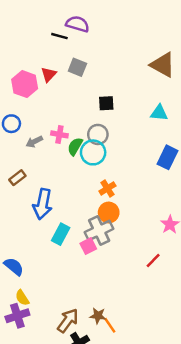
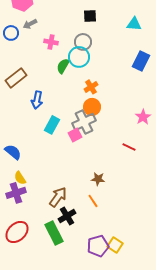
gray arrow: (34, 142) -> (30, 24), moved
green semicircle: (75, 146) -> (63, 66), moved
brown rectangle: (17, 178) -> (16, 78), size x1.5
blue arrow: (43, 204) -> (37, 100), size x0.7
red line: (153, 261) -> (129, 147), turned 72
brown star: (98, 316) -> (98, 179), moved

